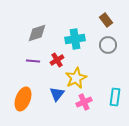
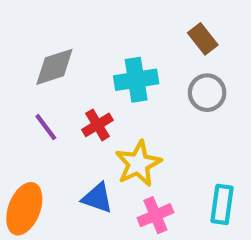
purple line: (33, 61) -> (46, 127), turned 48
blue triangle: (57, 94) -> (97, 198), turned -49

